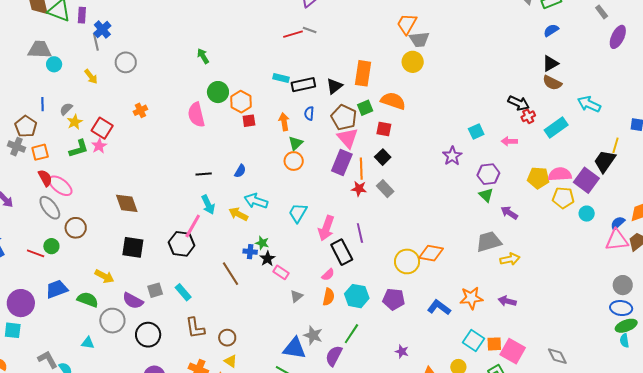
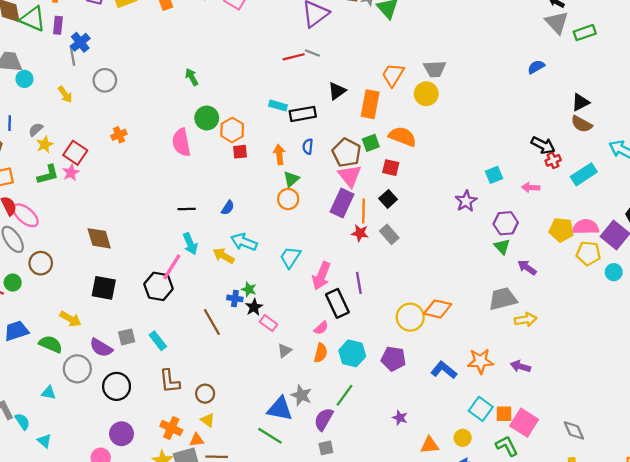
orange trapezoid: (407, 24) -> (393, 75), moved
blue semicircle: (551, 30) -> (536, 67), moved
black triangle: (334, 86) -> (337, 91), moved

